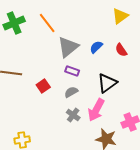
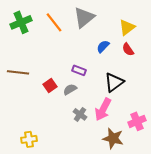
yellow triangle: (120, 16) -> (127, 27), moved
gray triangle: (68, 47) -> (84, 17), moved
gray semicircle: (71, 92) -> (70, 89), moved

